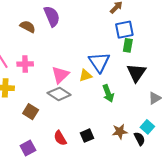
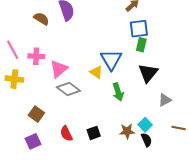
pink triangle: (60, 75) -> (59, 69), moved
yellow triangle: (85, 75) -> (96, 72), turned 48
brown square: (31, 112) -> (36, 114), moved
cyan square: (147, 127) -> (145, 125), moved

